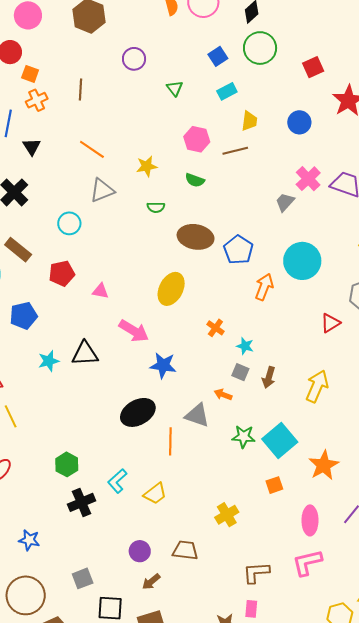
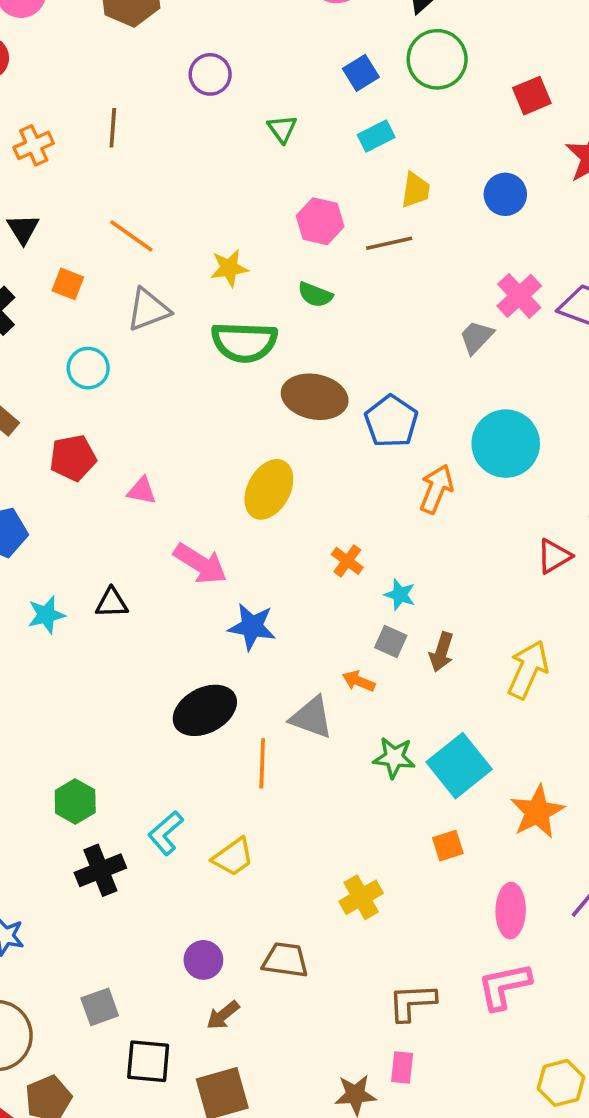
orange square: (30, 74) -> (68, 284), moved
green semicircle: (156, 207) -> (244, 342), size x2.0
black triangle: (85, 354) -> (112, 603), size x0.7

